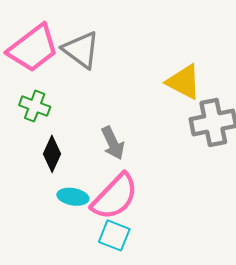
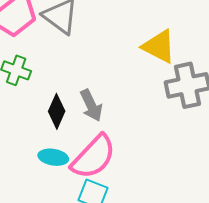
black diamond: (52, 154) -> (57, 111), moved

